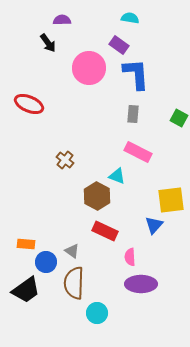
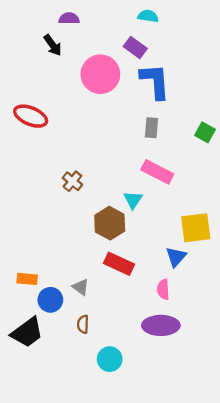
cyan triangle: (117, 176) -> (133, 200), turned 42
pink semicircle: (130, 257) -> (163, 289), moved
brown semicircle: (74, 283) -> (83, 324), size x0.5

